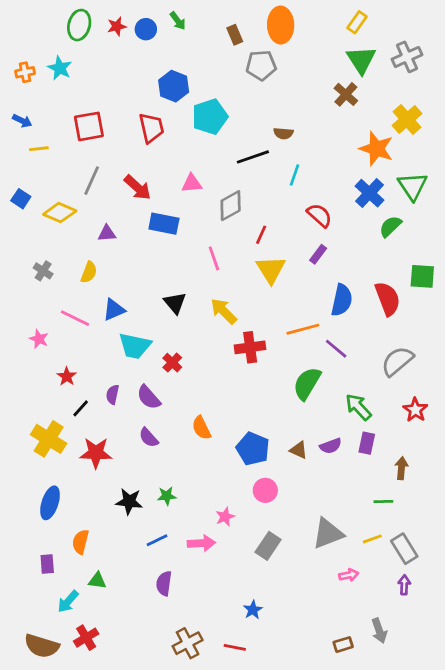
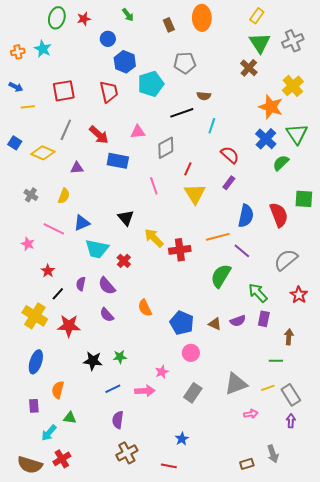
blue circle: (146, 29) -> (108, 39), moved
gray pentagon: (261, 65) -> (185, 63), moved
yellow arrow: (224, 311) -> (154, 238), moved
brown cross: (188, 643) -> (127, 453), moved

